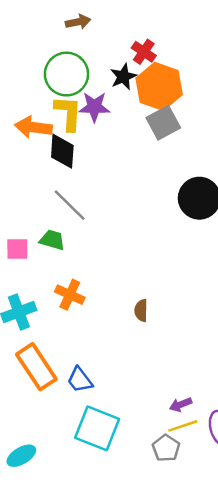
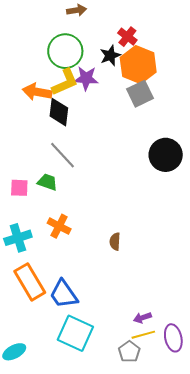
yellow L-shape: (68, 113) -> (65, 82), turned 60
blue trapezoid: (80, 380) -> (64, 294), size x1.4

